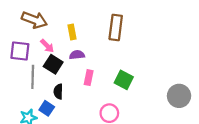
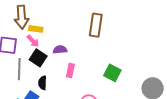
brown arrow: (34, 20) -> (22, 17), turned 65
yellow rectangle: (72, 32) -> (36, 29), moved, turned -72
green square: (124, 80) -> (112, 73), moved

